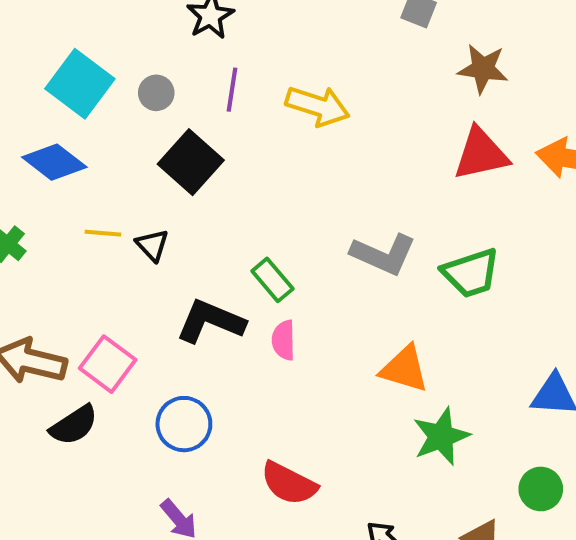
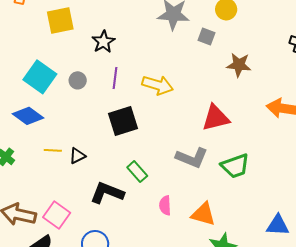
red triangle: (481, 154) -> (216, 118), moved
black square: (191, 162) -> (123, 121), moved, turned 32
black triangle: (152, 245) -> (77, 156), turned 48
pink semicircle: (284, 340) -> (165, 205), moved

